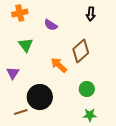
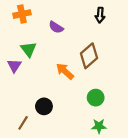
purple triangle: (13, 73) -> (14, 66), moved
black circle: (40, 97) -> (44, 106), size x0.6
brown line: (21, 112) -> (23, 123), turned -40

